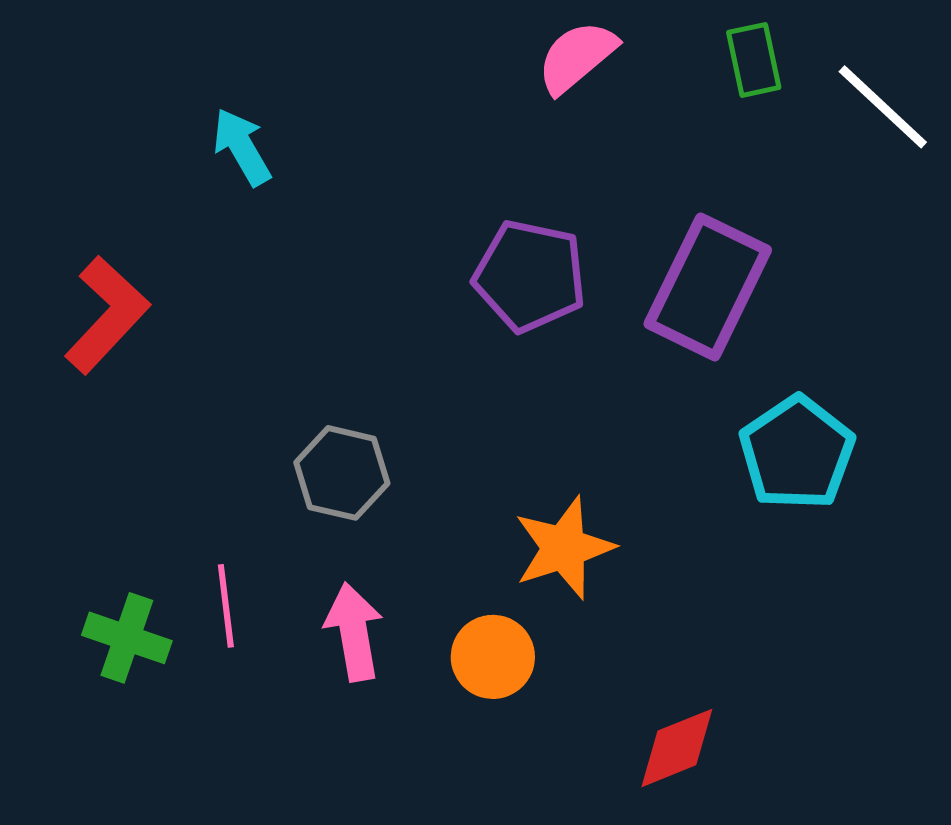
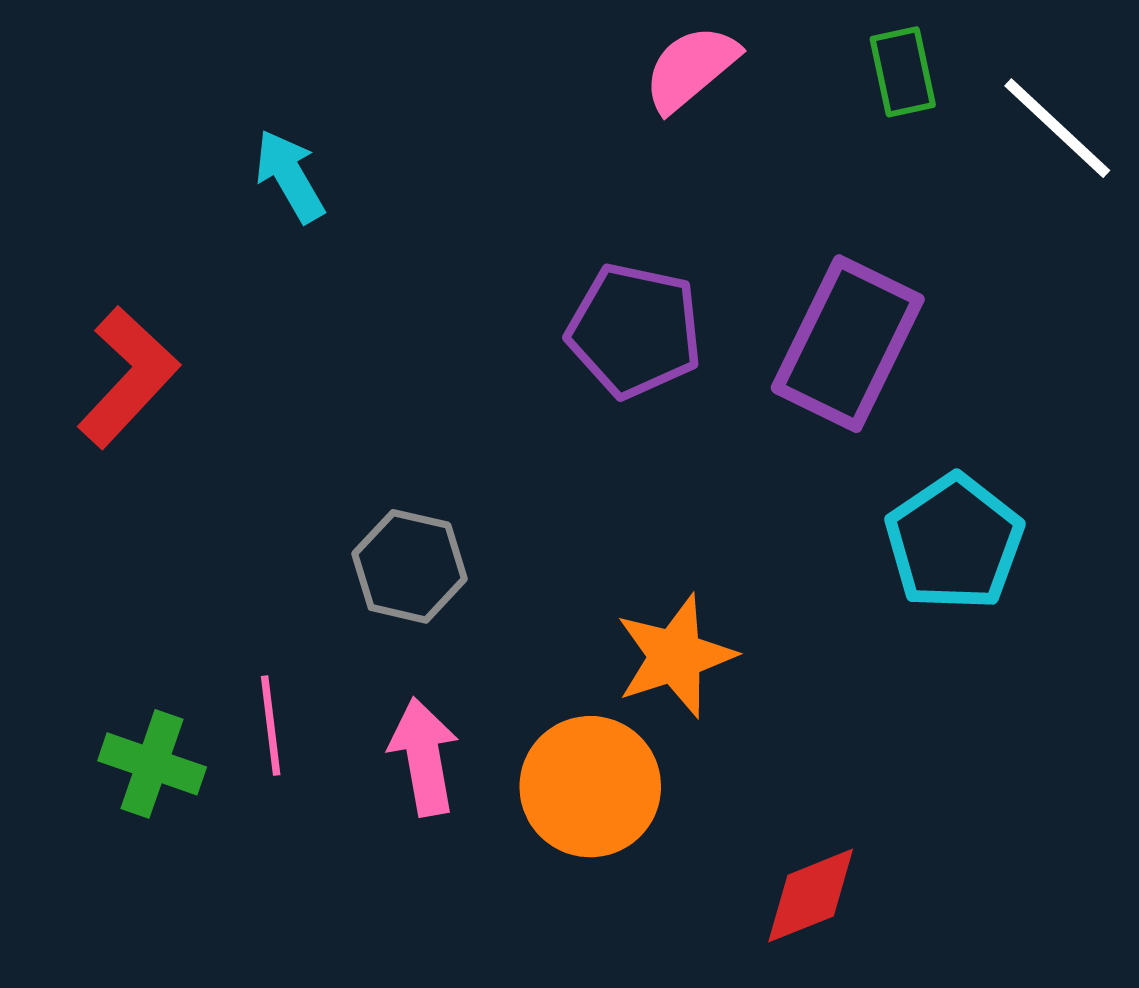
orange circle: (493, 657) -> (590, 787), size x1.4

